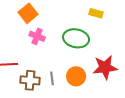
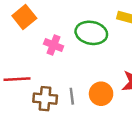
orange square: (28, 13) -> (24, 17), moved
green ellipse: (76, 38) -> (91, 33), moved

